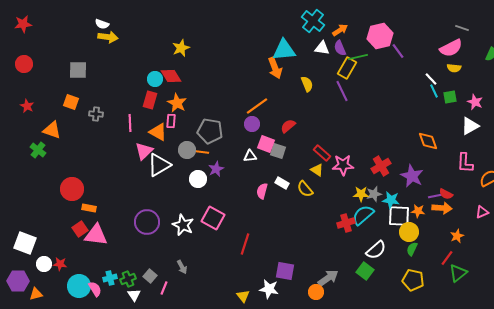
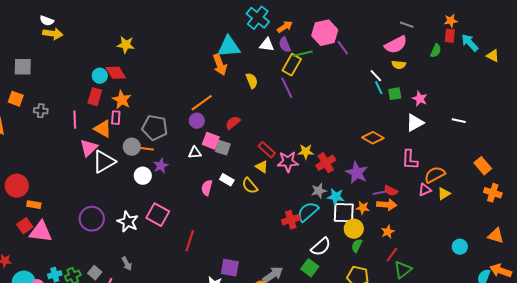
yellow star: (181, 48) -> (126, 45), turned 30
orange diamond: (428, 141) -> (373, 138), turned -40
yellow star: (361, 194) -> (306, 152), moved
pink triangle: (482, 212) -> (425, 190), moved
orange star: (457, 236) -> (388, 232), moved

